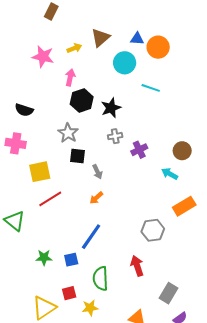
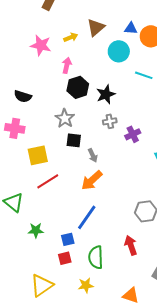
orange arrow: (96, 198) -> (92, 180), size x1.6
green star: (44, 258) -> (36, 230), moved
red square: (69, 293) -> (65, 258), moved

